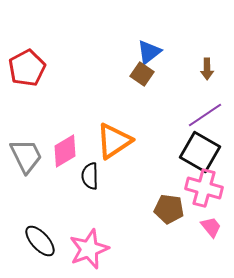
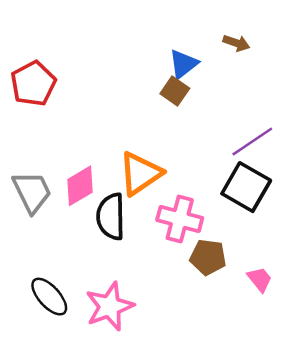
brown arrow: (207, 69) -> (236, 43), moved, turned -70
black semicircle: (90, 176) -> (111, 217), size x1.4
pink cross: (204, 188) -> (180, 219), moved

